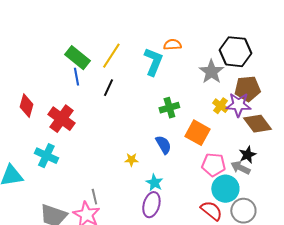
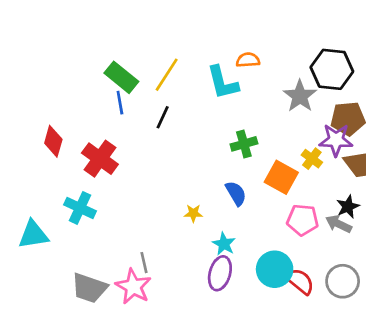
cyan L-shape: (153, 62) -> (223, 83), turned 144
yellow cross: (220, 106) -> (312, 159), moved
cyan circle: (225, 189) -> (275, 269), moved

